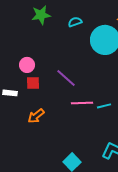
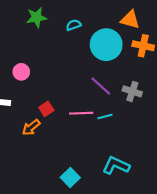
purple line: (66, 78) -> (101, 86), moved
red square: (33, 83) -> (46, 109), moved, turned -32

